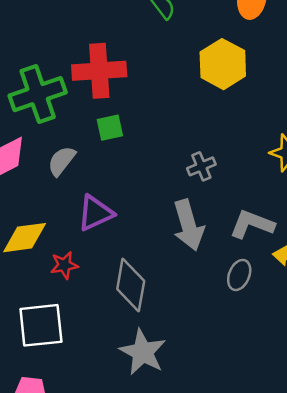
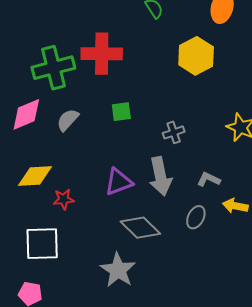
green square: (110, 128) -> (121, 112), moved
purple triangle: (95, 213) -> (119, 182), moved
gray L-shape: (252, 224) -> (209, 179), size x0.7
gray diamond: (131, 285) -> (140, 228), moved, turned -60

